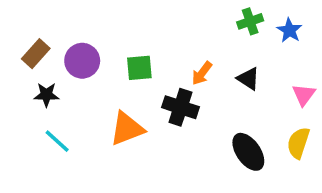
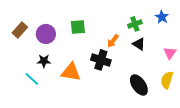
green cross: (250, 21) -> (135, 24), moved
green square: (139, 68) -> (78, 27), moved
black star: (46, 95) -> (44, 61), moved
orange triangle: (127, 129) -> (71, 72), turned 30

